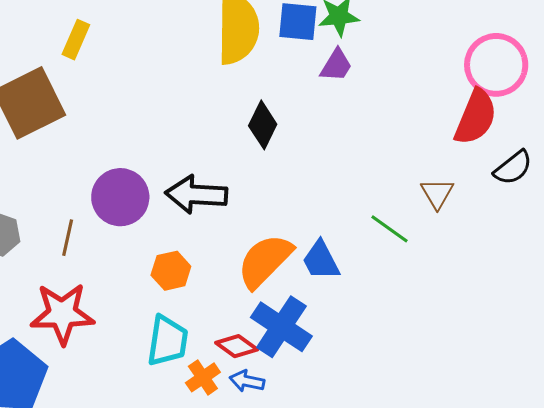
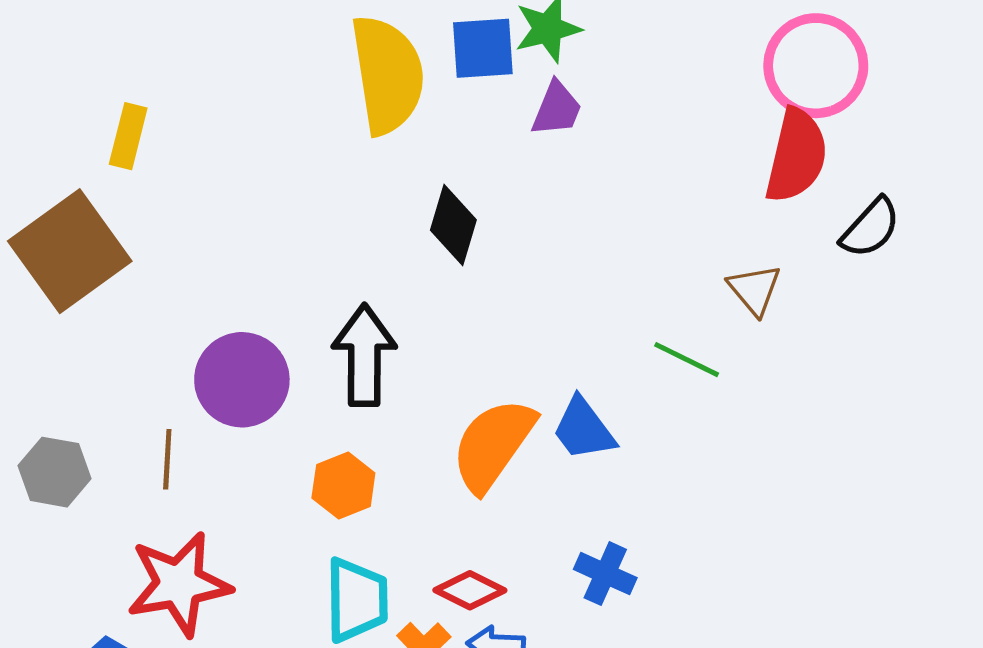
black arrow: (196, 195) -> (364, 355), turned 96
blue cross: (281, 327) -> (605, 574), moved, size x0.6

